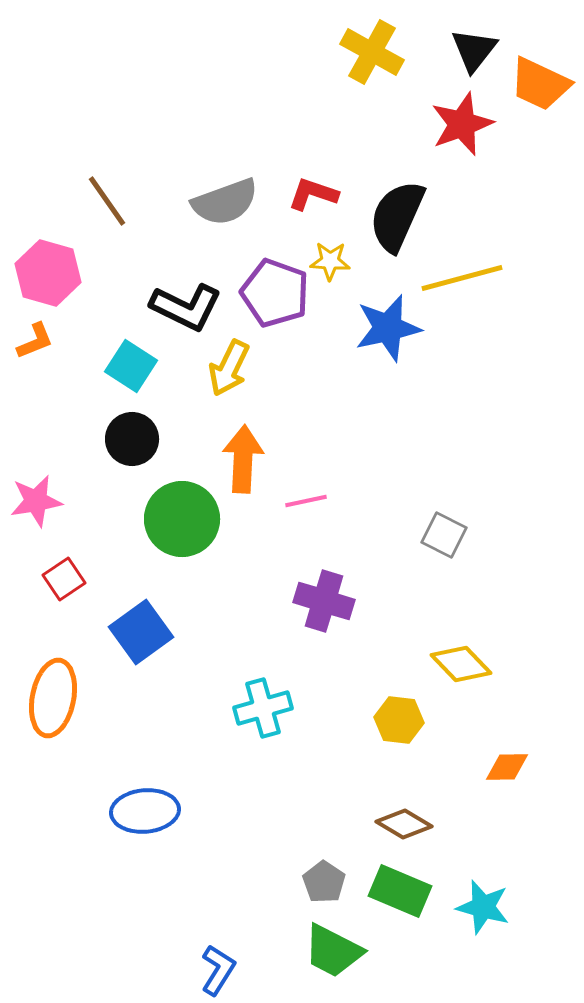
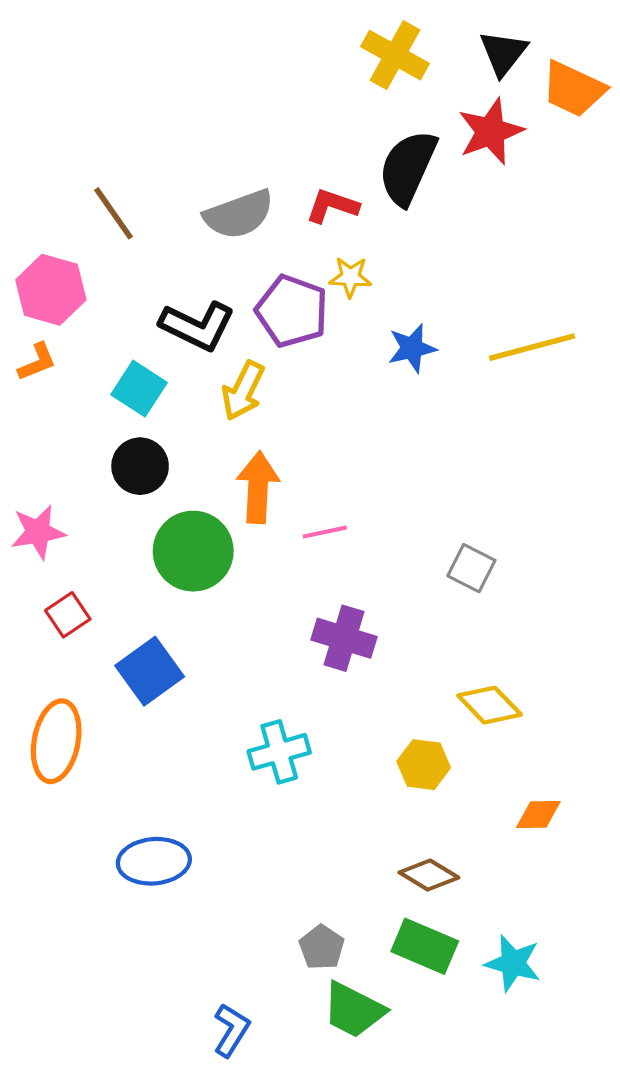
black semicircle: (397, 216) -> (408, 168), moved
yellow line: (462, 278) -> (532, 347), moved
blue star: (388, 328) -> (412, 348), size x0.7
gray pentagon: (324, 882) -> (322, 947), moved

